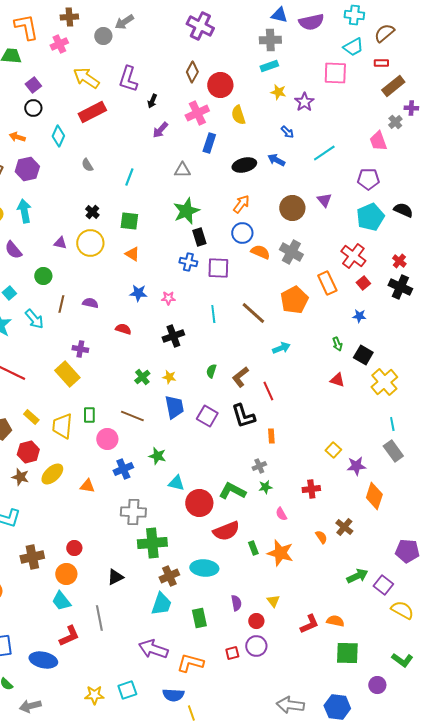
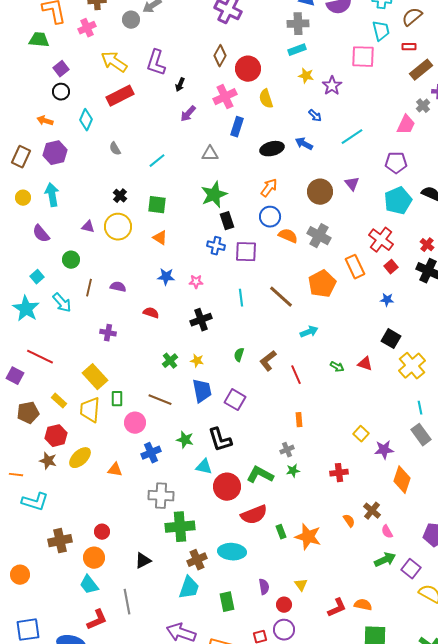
cyan trapezoid: (353, 47) -> (381, 31), turned -75
pink trapezoid: (378, 141) -> (406, 125), turned -135
cyan line: (129, 177) -> (157, 161), turned 30
green arrow: (337, 344) -> (337, 367), moved, turned -40
yellow rectangle: (67, 374) -> (95, 377), moved
black L-shape: (243, 416) -> (220, 440), moved
pink semicircle: (281, 514) -> (387, 532), moved

